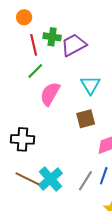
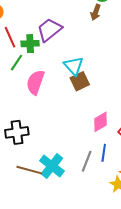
green cross: (52, 37) -> (30, 44), moved
brown square: (86, 119) -> (80, 81), moved

